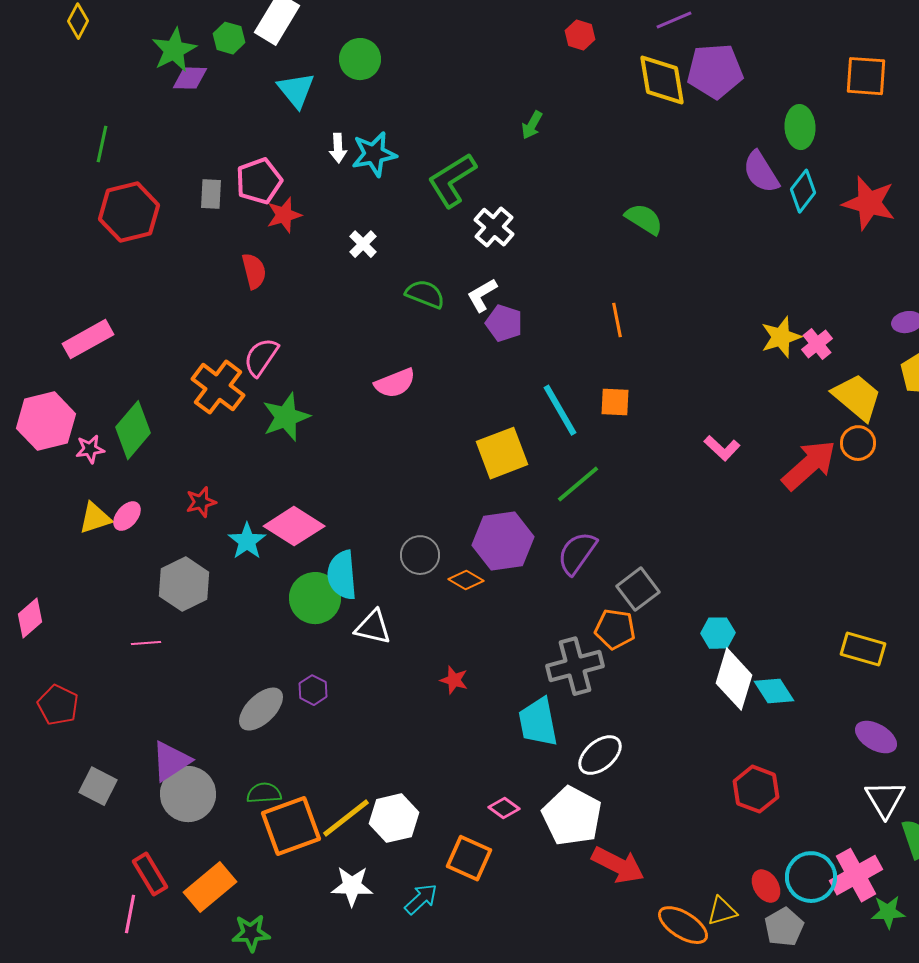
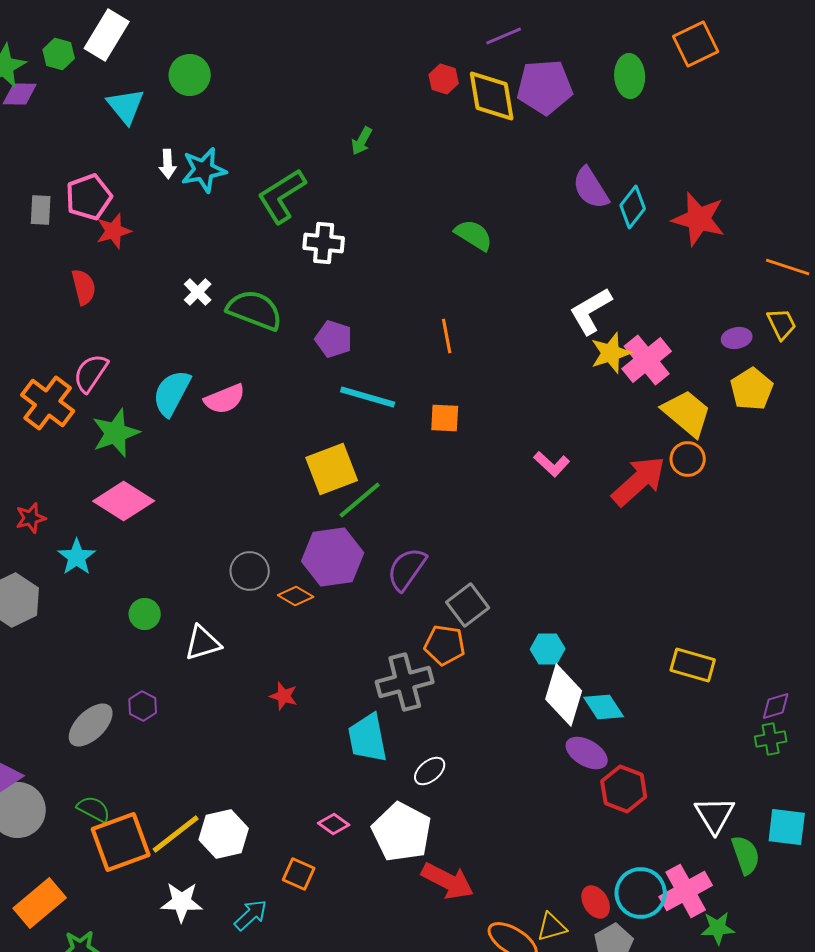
red hexagon: (580, 35) -> (444, 79), moved
orange square: (866, 76) -> (696, 44), moved, turned -30
green ellipse: (800, 127) -> (630, 76), moved
white cross: (494, 227) -> (324, 243), turned -36
white cross: (363, 244) -> (198, 292), moved
green semicircle: (425, 294) -> (255, 310), size x1.4
white L-shape: (482, 295) -> (591, 311), moved, size x1.4
pink cross: (817, 344) -> (647, 360), size x1.6
cyan line: (560, 410) -> (368, 397), moved, turned -44
green line: (578, 484) -> (360, 500), moved
pink diamond: (294, 526) -> (124, 501), moved
cyan semicircle: (342, 575) -> (172, 393), moved, turned 33
green circle: (315, 598) -> (145, 614), size x0.6
white triangle: (373, 627) -> (203, 643), turned -30
purple ellipse: (876, 737) -> (587, 753), moved
white ellipse: (600, 755) -> (430, 771), size x0.7
red hexagon: (756, 789) -> (624, 789), moved
green semicircle: (264, 793) -> (94, 809), turned 32
orange square: (469, 858) -> (299, 874), size x0.7

